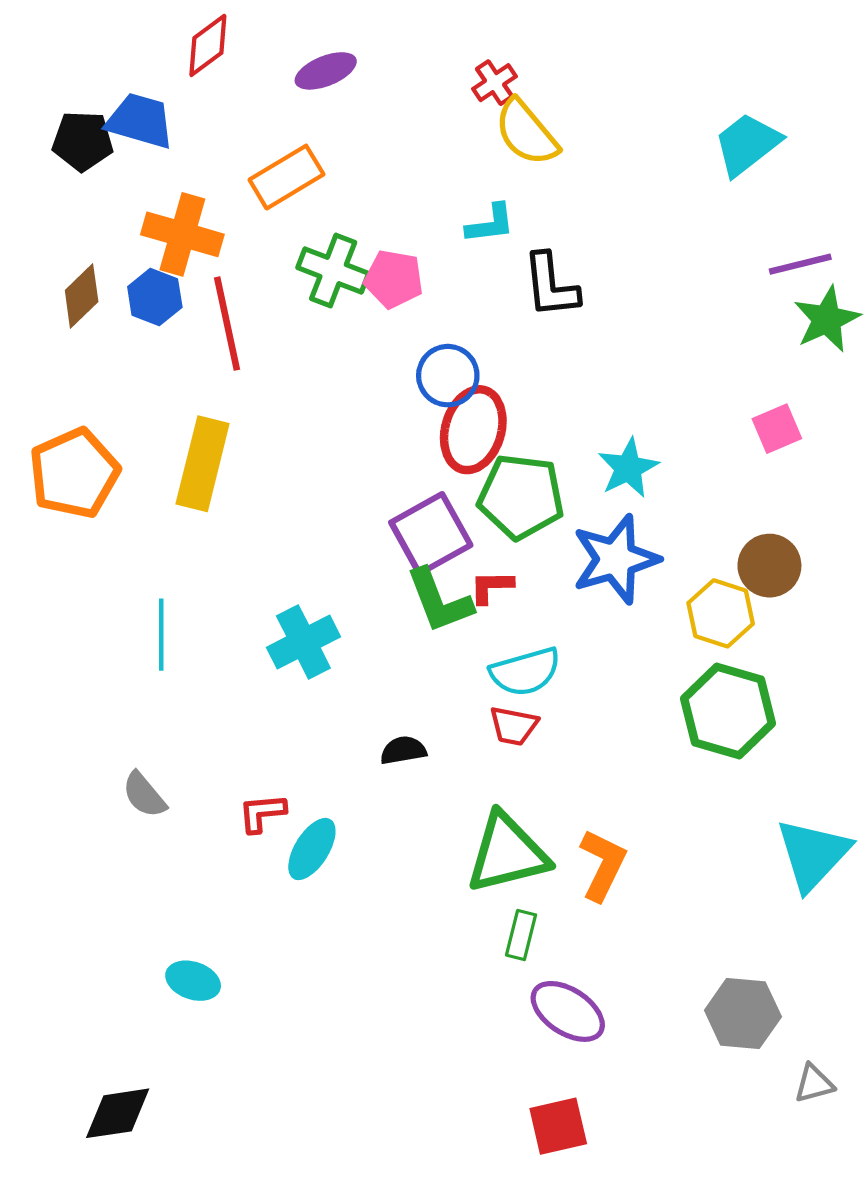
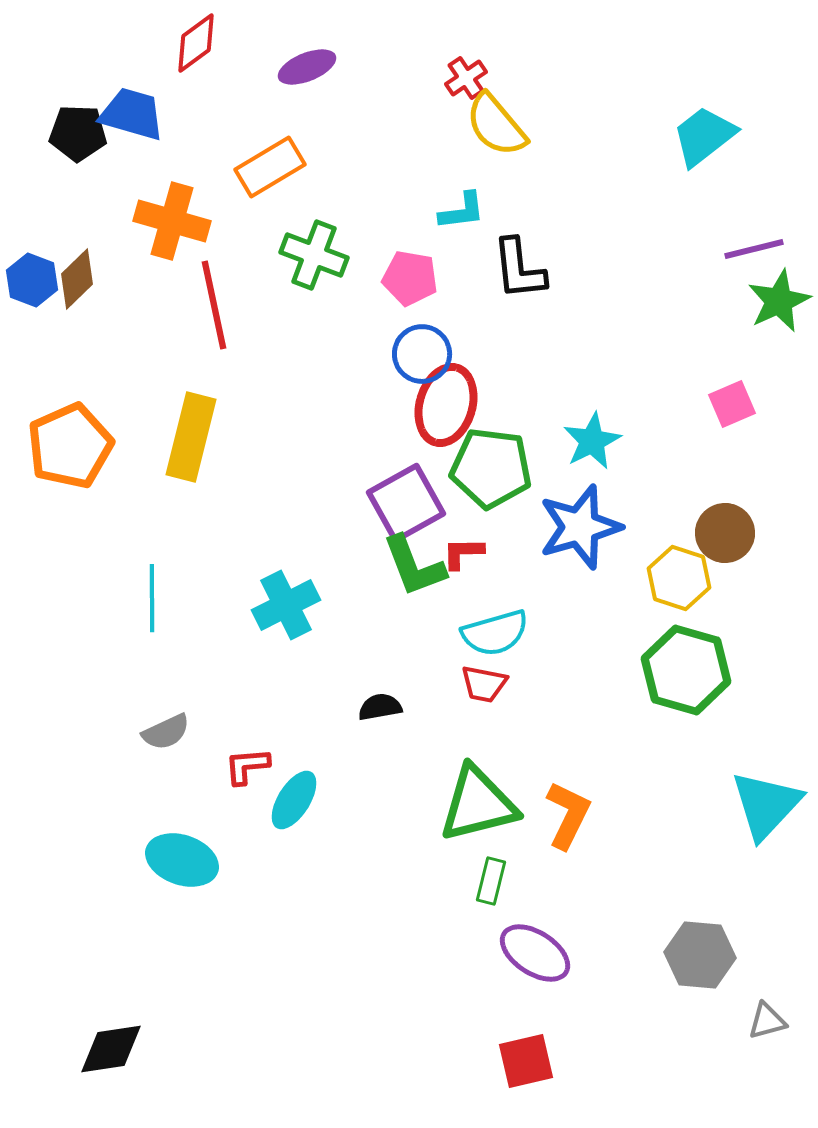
pink pentagon: (394, 279) -> (410, 278), moved
blue hexagon: (155, 297) -> (32, 280), moved
gray semicircle: (144, 795) -> (166, 732), moved, turned -75
cyan ellipse: (193, 981) -> (182, 860), moved, size x1.4

